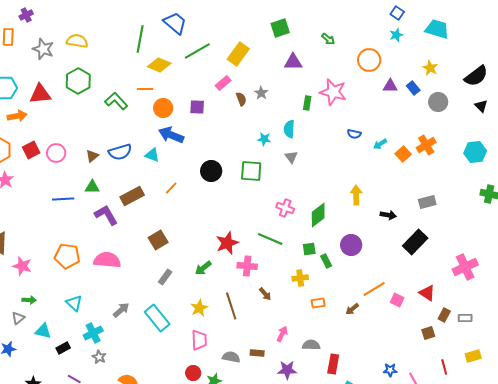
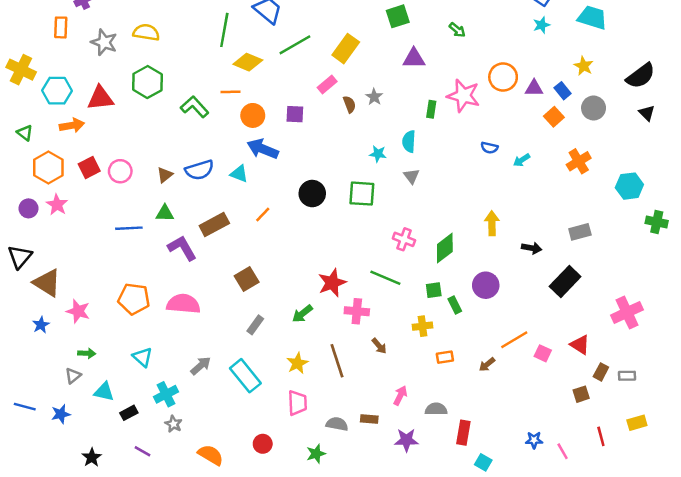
orange circle: (369, 60) -> (503, 77), moved
cyan hexagon: (475, 152) -> (629, 186), moved
orange square: (403, 154) -> (554, 117), moved
red circle: (193, 373) -> (263, 444), moved

